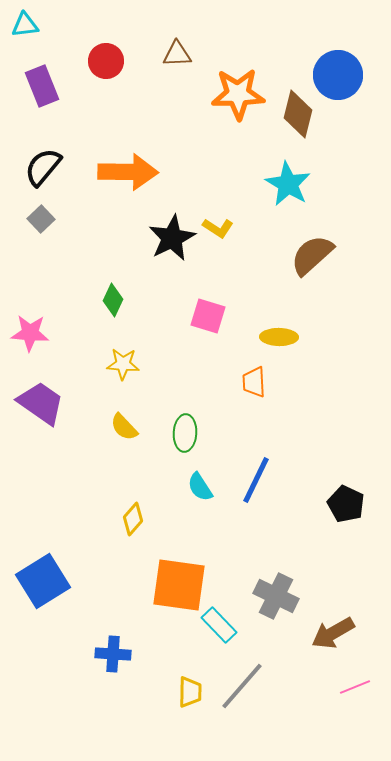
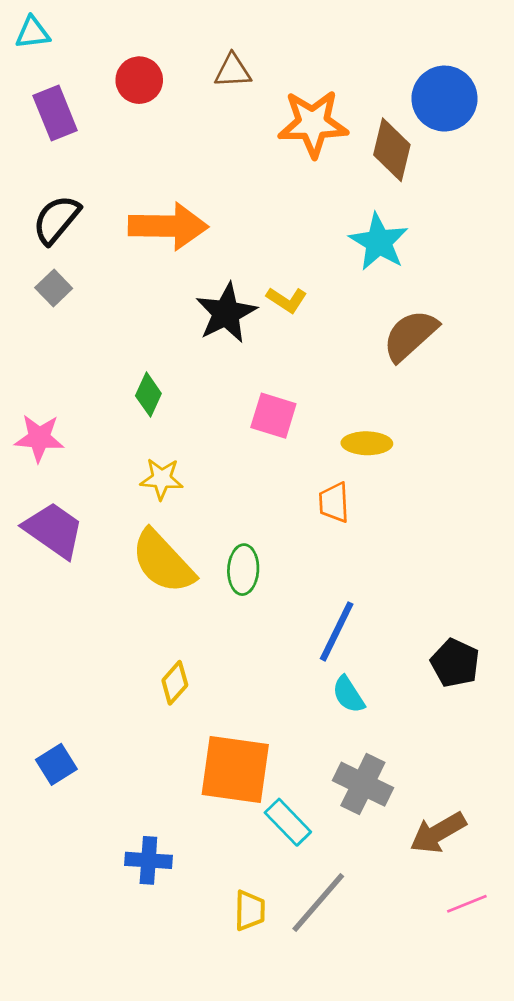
yellow semicircle: (124, 427) -> (163, 562), size x1.8
cyan semicircle: (200, 487) -> (348, 695), moved
blue square: (43, 581) -> (56, 764), size x0.6

